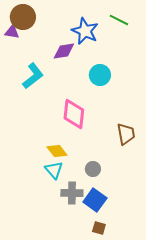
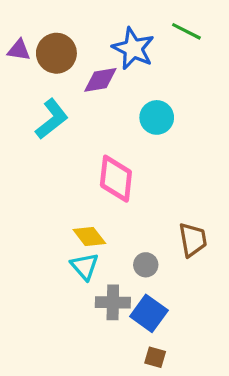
brown circle: (23, 17) -> (56, 53), moved
brown trapezoid: (126, 134) -> (193, 240), moved

